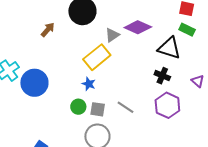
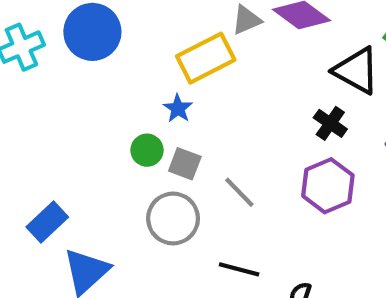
blue circle: (34, 83) -> (92, 32), moved
gray line: (125, 107) -> (239, 192), moved

